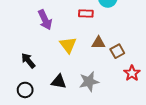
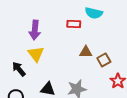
purple arrow: (45, 20) -> (35, 30), turned 30
yellow triangle: (68, 45) -> (36, 54), moved

